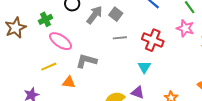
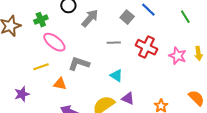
gray square: (116, 14) -> (127, 17), moved
pink star: (185, 28) -> (178, 56), moved
cyan triangle: (144, 67) -> (116, 76), moved, turned -32

